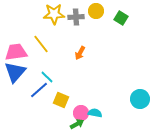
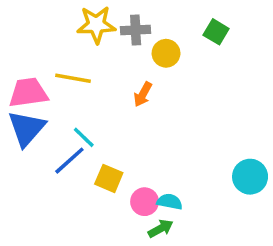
yellow circle: (96, 11) -> (166, 53), moved
yellow line: (41, 44) -> (73, 78), turned -42
green arrow: (77, 124) -> (161, 229), moved

